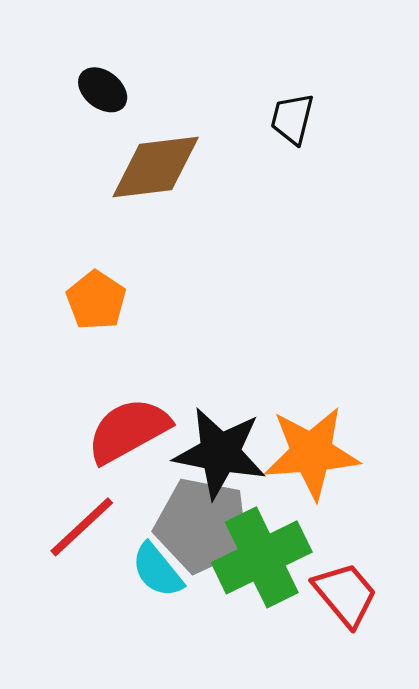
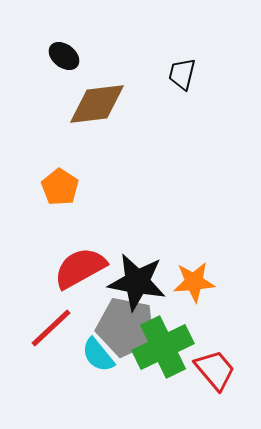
orange star: (312, 453) -> (194, 282), size x0.7

